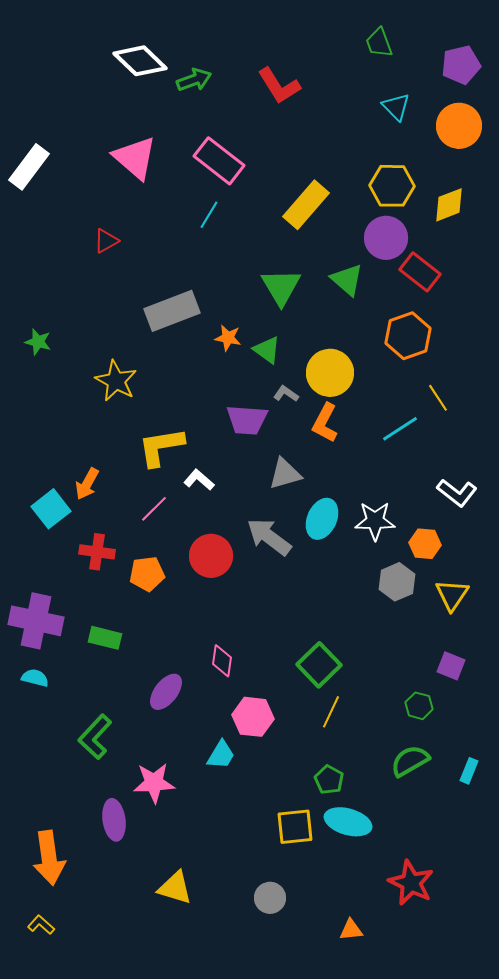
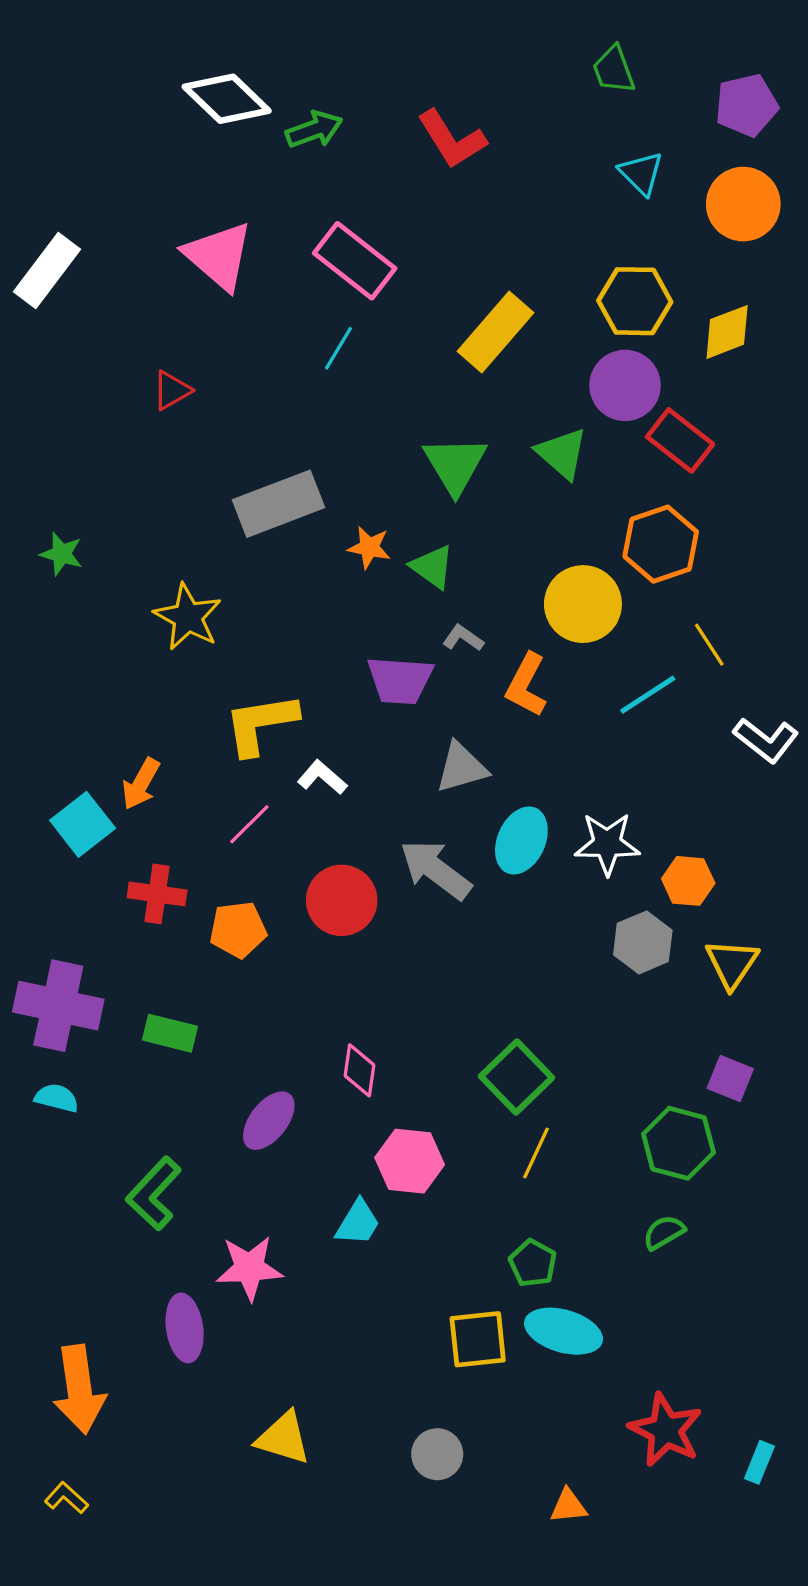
yellow circle: (330, 373) -> (583, 604), moved
white L-shape: (457, 493) -> (766, 740), moved
green hexagon: (419, 706) -> (678, 1143), size x1.6
green semicircle: (410, 761) -> (664, 1232), size x0.7
cyan rectangle: (469, 771) -> (759, 1462), moved

